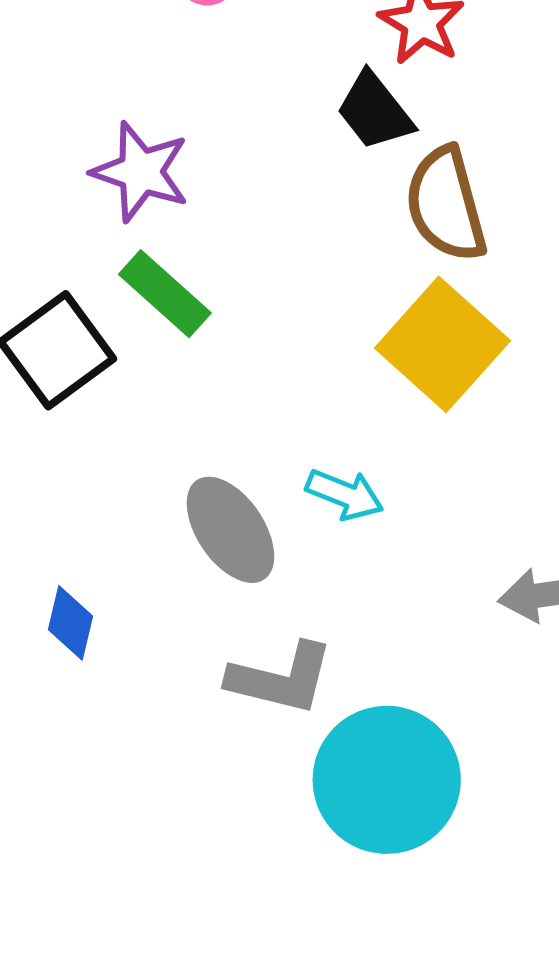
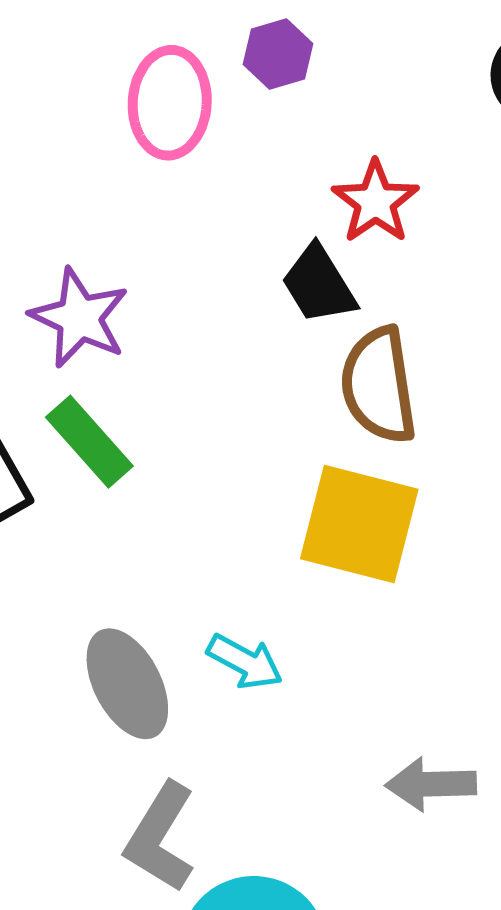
yellow square: (442, 344) -> (359, 524), turned -34
gray L-shape: (281, 678) -> (160, 837), turned 101

